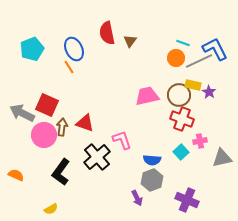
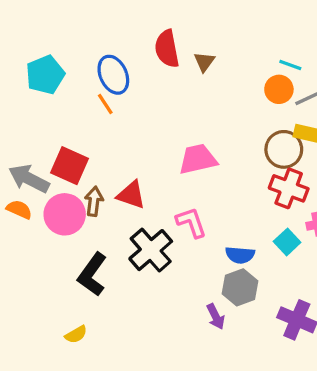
pink trapezoid: (147, 96) -> (198, 159), moved
orange semicircle: (16, 175) -> (19, 209), moved

